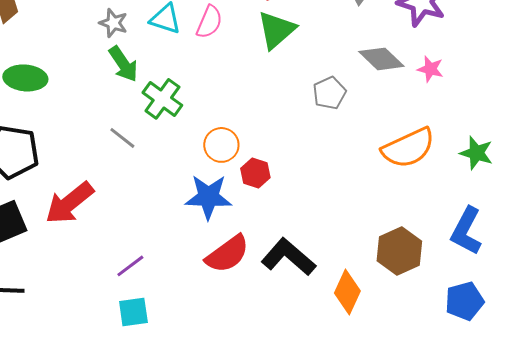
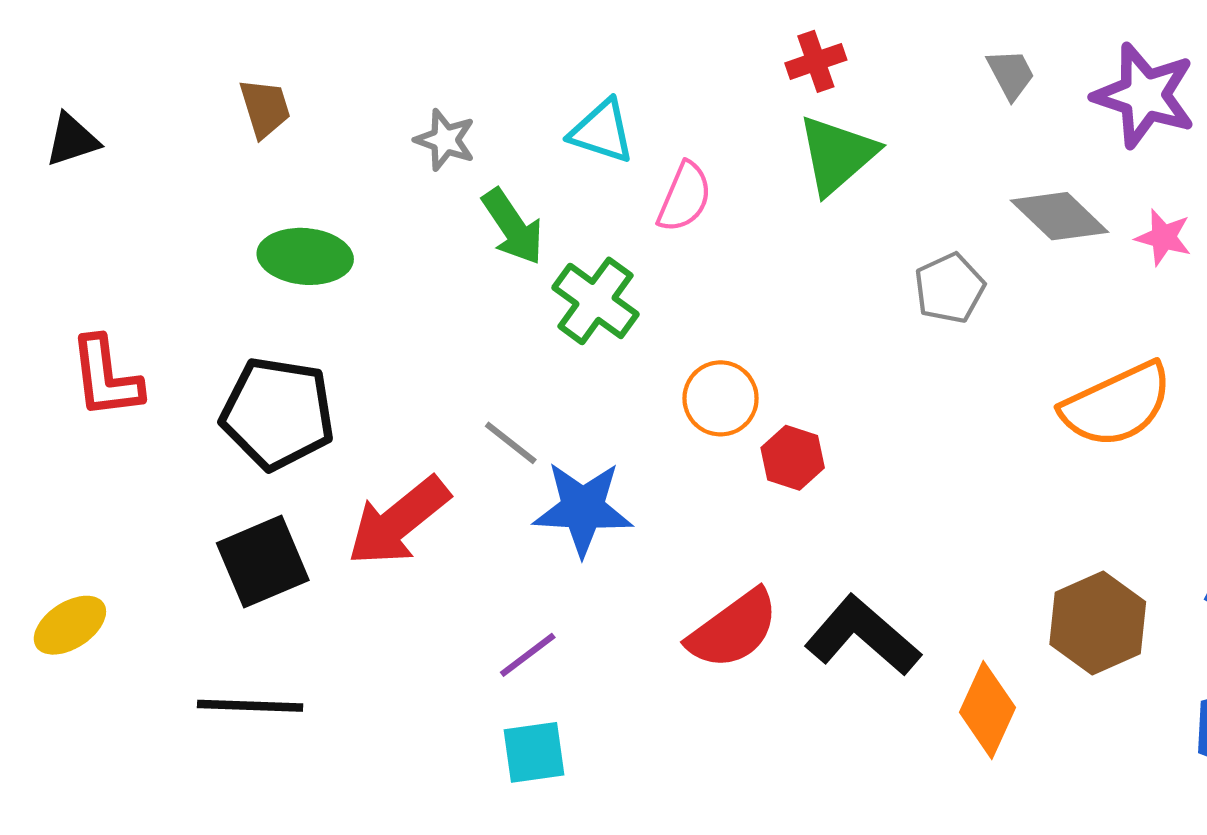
pink semicircle: (209, 22) -> (684, 197), moved
gray star: (113, 23) -> (445, 140), moved
gray line: (122, 138) -> (511, 443), moved
blue star: (208, 197) -> (583, 509), moved

